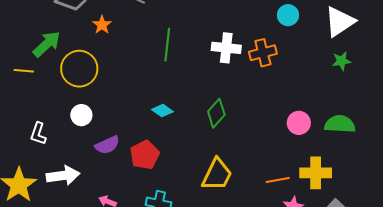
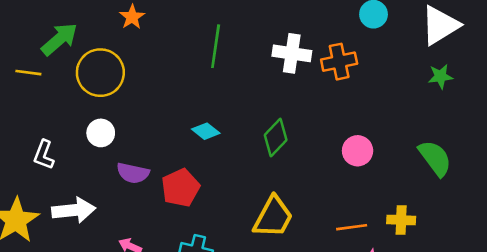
pink circle: (299, 123) -> (358, 151), moved
green semicircle: (340, 124) -> (435, 158), turned 48
purple semicircle: (107, 145) -> (133, 173), turned 35
yellow cross: (316, 173) -> (401, 220), size x0.7

